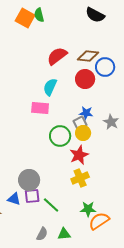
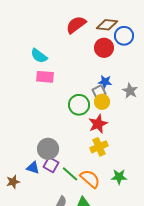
cyan semicircle: (50, 87) -> (39, 56), moved, turned -78
pink rectangle: (40, 108) -> (45, 77), moved
purple square: (32, 196) -> (51, 165), turned 35
green star: (88, 209) -> (119, 177), moved
orange semicircle: (99, 221) -> (90, 179), moved, turned 75

